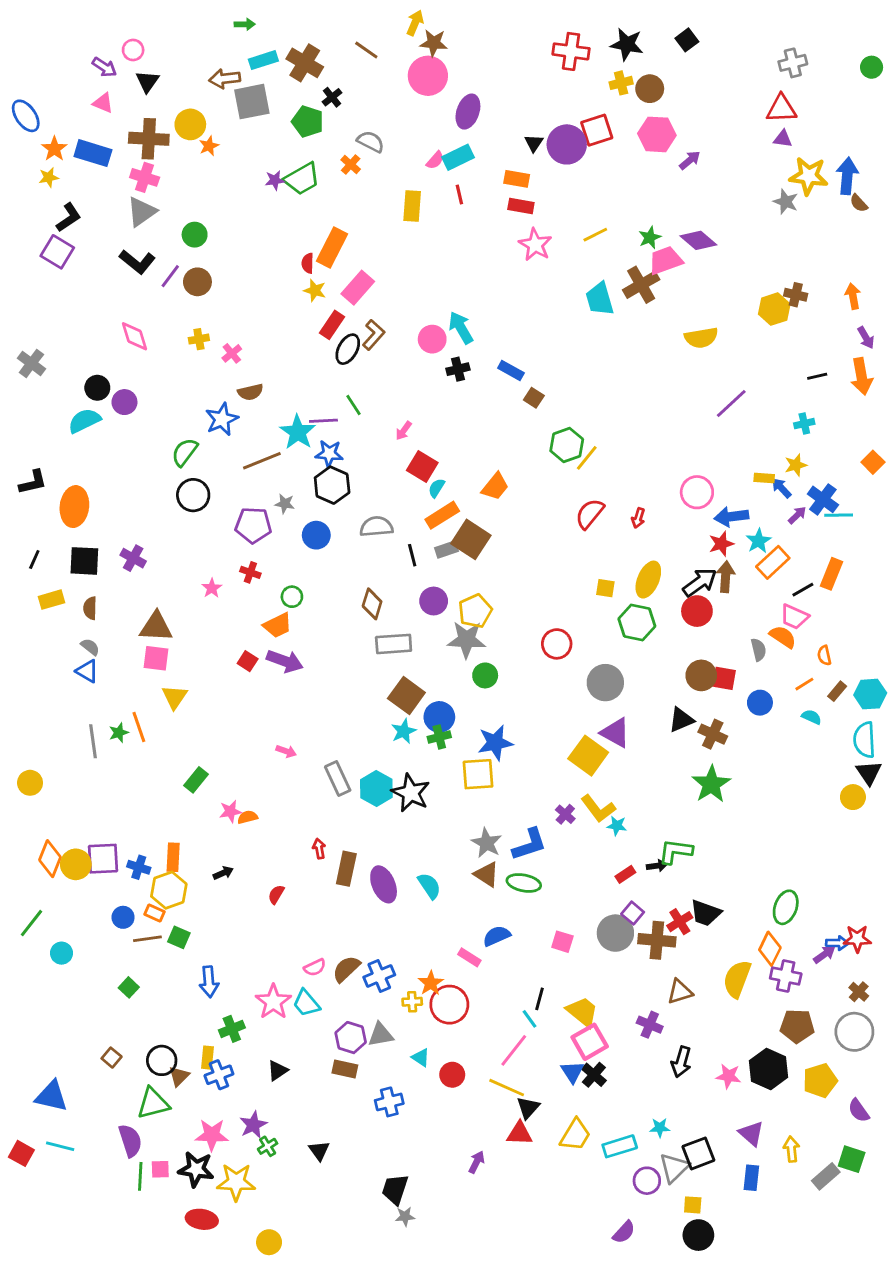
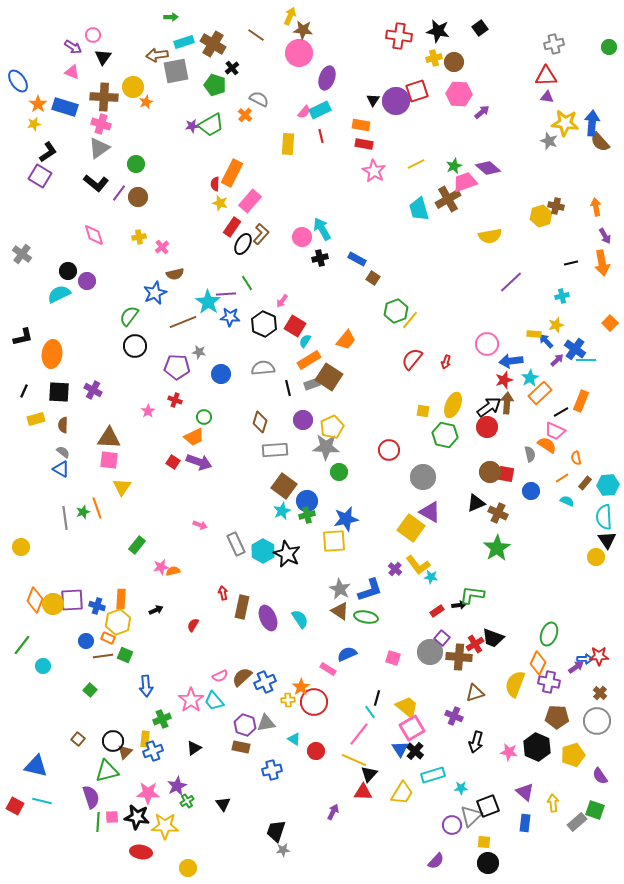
brown semicircle: (859, 203) -> (600, 142), size x1.5
black hexagon: (332, 485) -> (264, 324), moved
cyan rectangle: (620, 1146) -> (433, 775), moved

